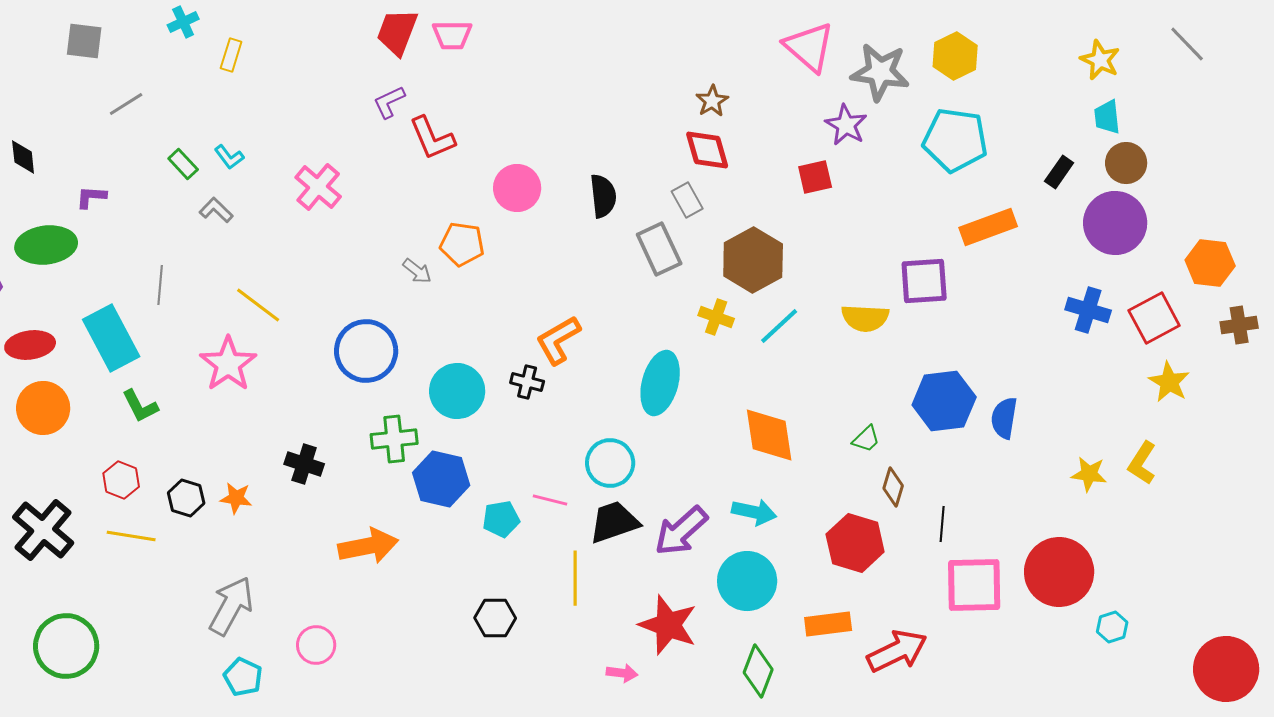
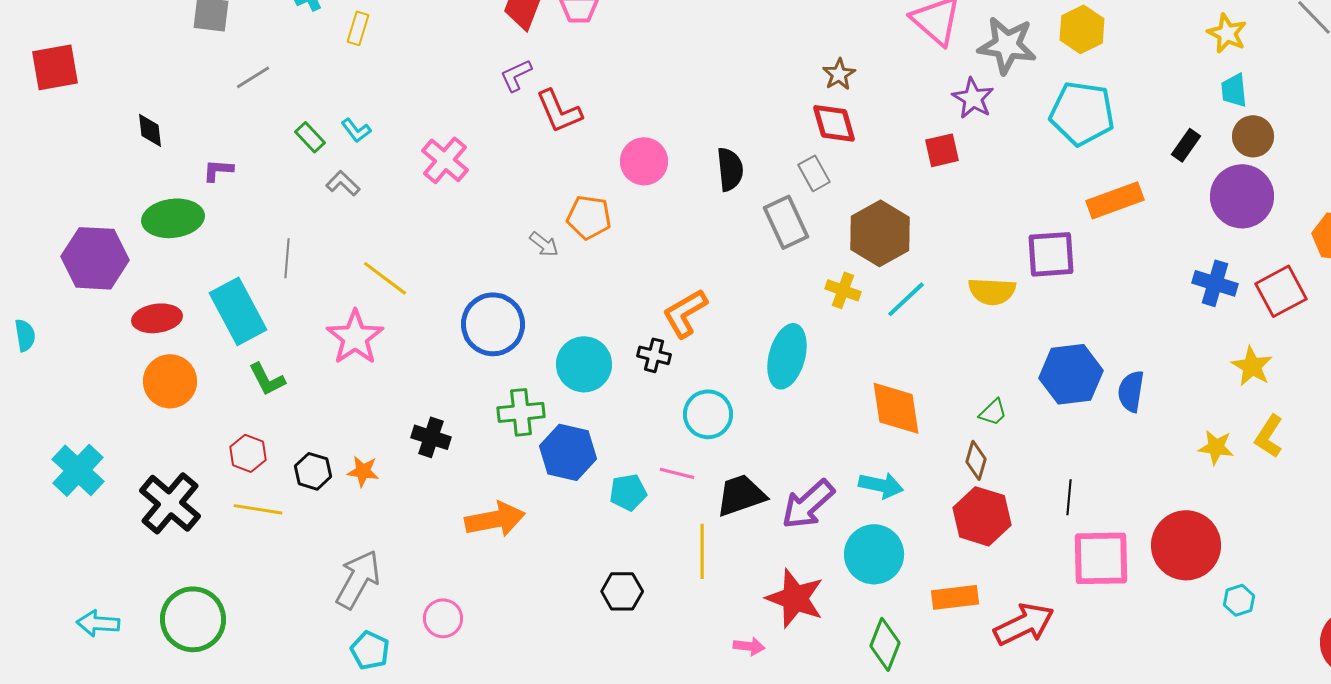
yellow star: (1169, 382) -> (1252, 366), moved
cyan circle: (610, 463) -> (708, 414), moved
brown diamond: (893, 487) -> (976, 460), moved

